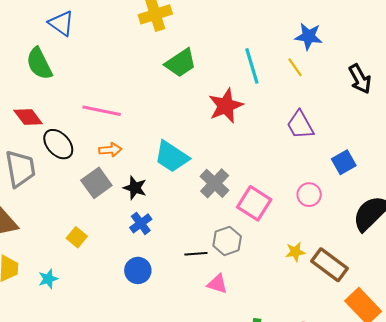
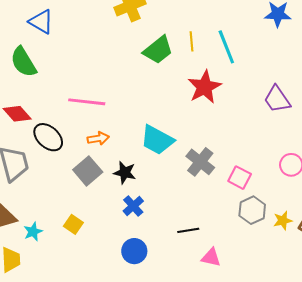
yellow line: (295, 67) -> (191, 41), moved, turned 36
pink square: (254, 203) -> (240, 178), size x0.7
gray hexagon: (227, 241) -> (252, 210), moved
cyan star: (48, 279) -> (33, 232), moved

